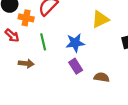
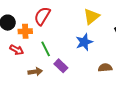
blue star: (75, 43) -> (84, 42), moved
purple rectangle: (76, 66) -> (61, 66), moved

